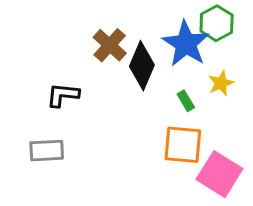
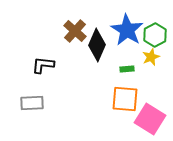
green hexagon: (217, 23) -> (155, 35), moved
green rectangle: (186, 101) -> (127, 69), turned -64

